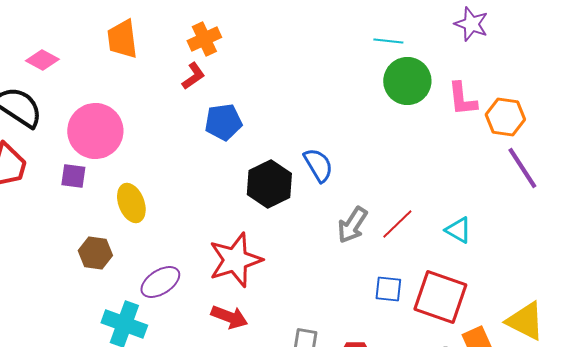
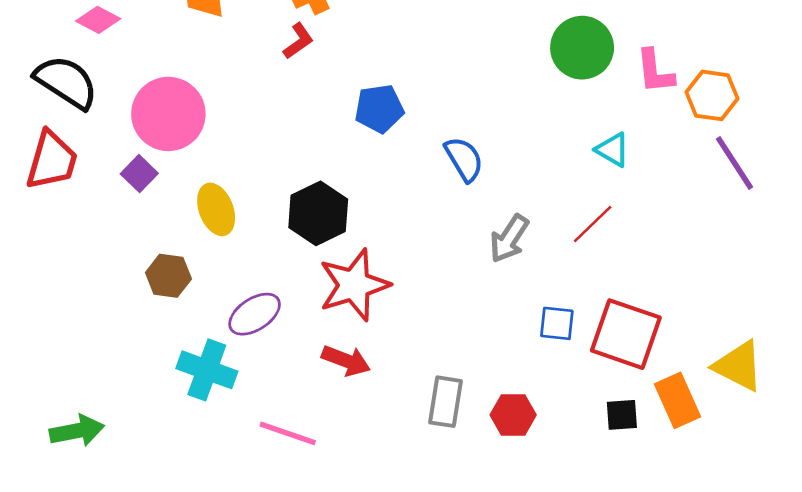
blue pentagon: (223, 122) -> (379, 109), moved
purple square: (73, 176) -> (139, 174), turned 36
black hexagon: (269, 184) -> (318, 213), moved
red line: (397, 224) -> (593, 224), moved
cyan triangle: (458, 230) -> (613, 150), moved

